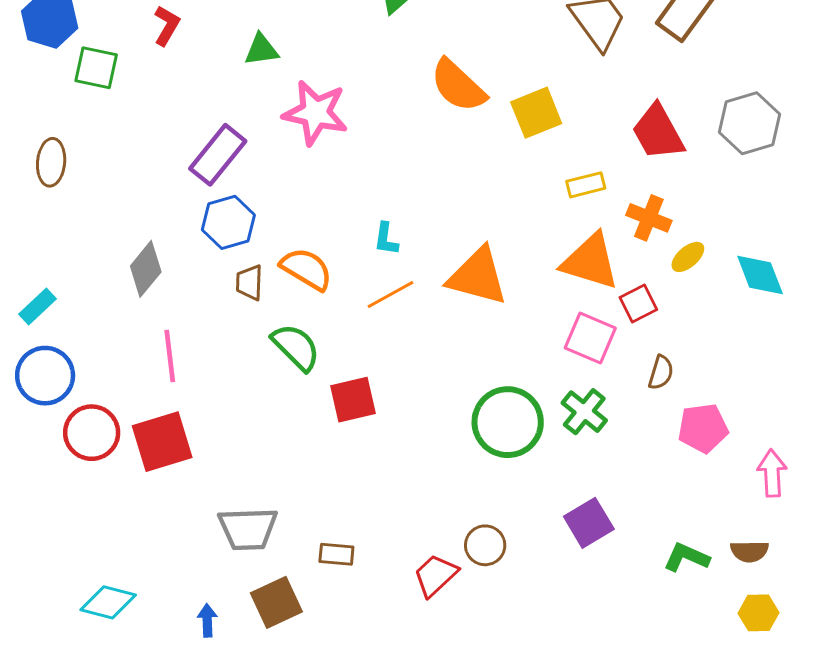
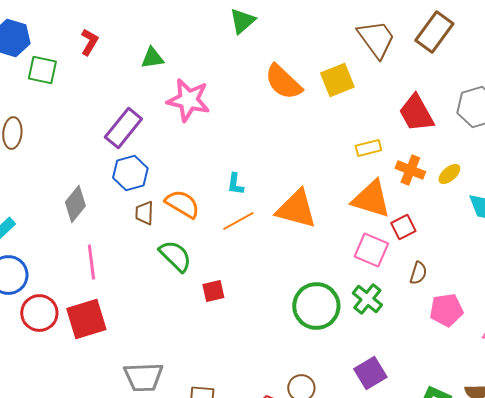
yellow square: (536, 113) -> (337, 80), moved
yellow ellipse: (688, 257) -> (449, 174), moved
red square: (353, 400) -> (213, 291), size x0.7

